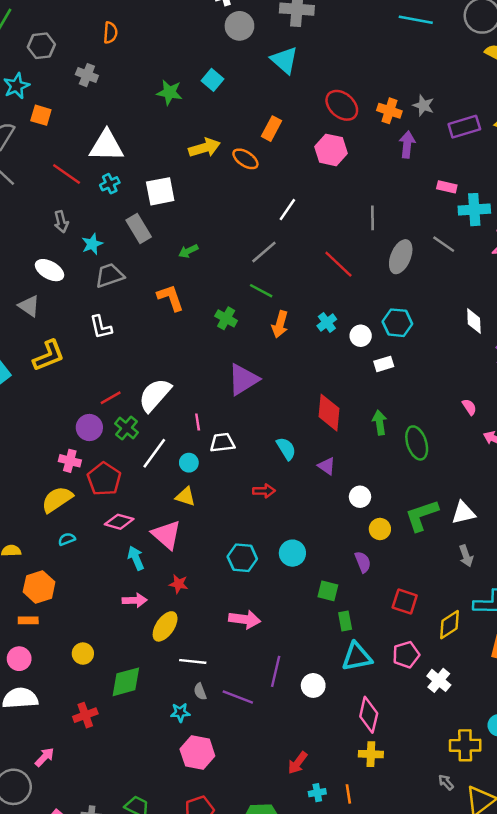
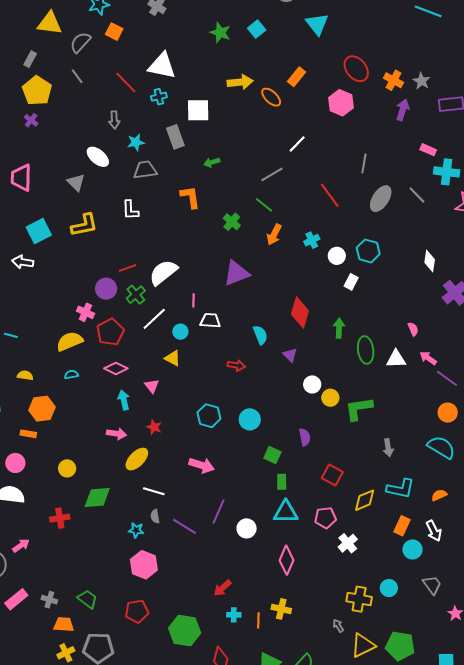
white rectangle: (384, 364) -> (351, 282), turned -56
white triangle: (463, 513) -> (396, 359), moved
yellow circle: (380, 529) -> (330, 398), moved
pink triangle: (166, 535) -> (152, 386), size x0.6
yellow cross: (371, 754) -> (281, 609), moved

